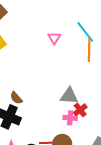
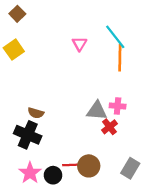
brown semicircle: (16, 98) -> (36, 113), turned -32
pink cross: (70, 118) -> (118, 106), moved

